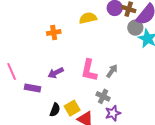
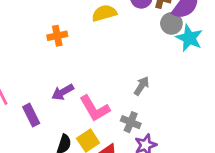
pink L-shape: (89, 70) -> (95, 108), moved, turned -40
purple rectangle: (32, 88) -> (31, 115), turned 56

